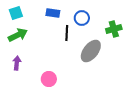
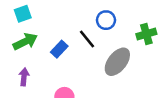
blue rectangle: (53, 13) -> (59, 49), moved, turned -56
black line: (67, 33) -> (87, 39), turned -42

